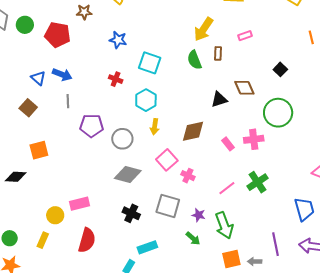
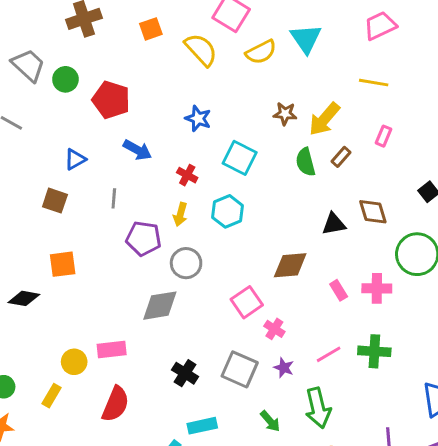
brown star: (84, 12) -> (285, 114), moved
pink rectangle: (245, 36) -> (383, 136), turned -56
brown rectangle: (218, 53) -> (341, 157), turned 32
blue arrow: (62, 75) -> (137, 150), moved
blue triangle: (38, 78) -> (75, 159), turned 42
brown square: (28, 108) -> (55, 201), turned -30
yellow arrow: (155, 127) -> (180, 214), moved
gray diamond: (128, 174) -> (160, 306), moved, turned -32
green cross: (257, 182) -> (374, 351), turned 30
purple star: (198, 215) -> (284, 368), moved

